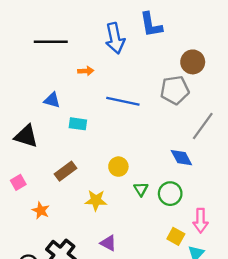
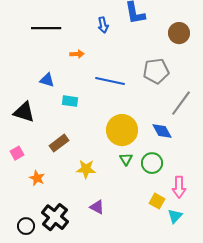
blue arrow: (115, 38) -> (103, 25), size x0.6
brown circle: (193, 62) -> (179, 33), moved
yellow circle: (118, 167) -> (122, 130), moved, size x1.8

